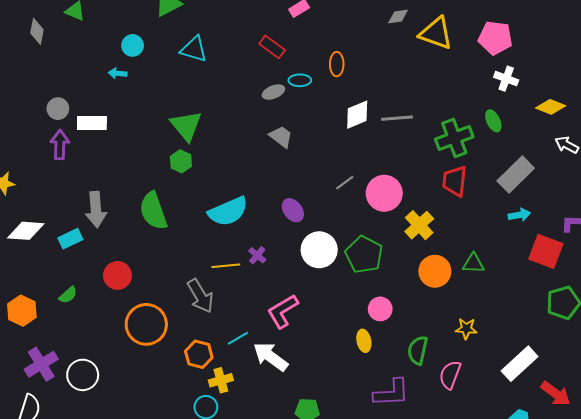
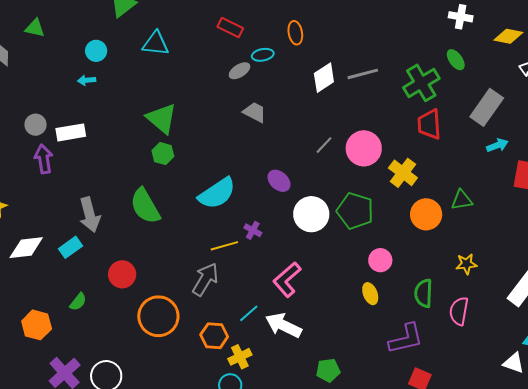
gray arrow: (200, 296) -> (205, 279), turned -108

